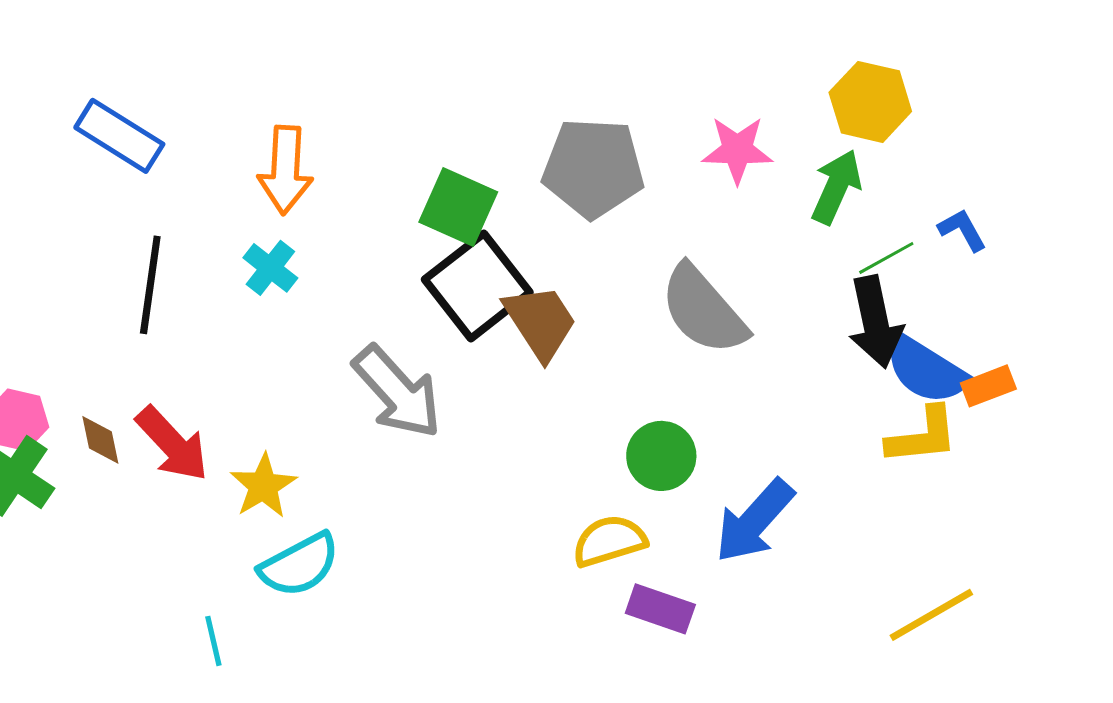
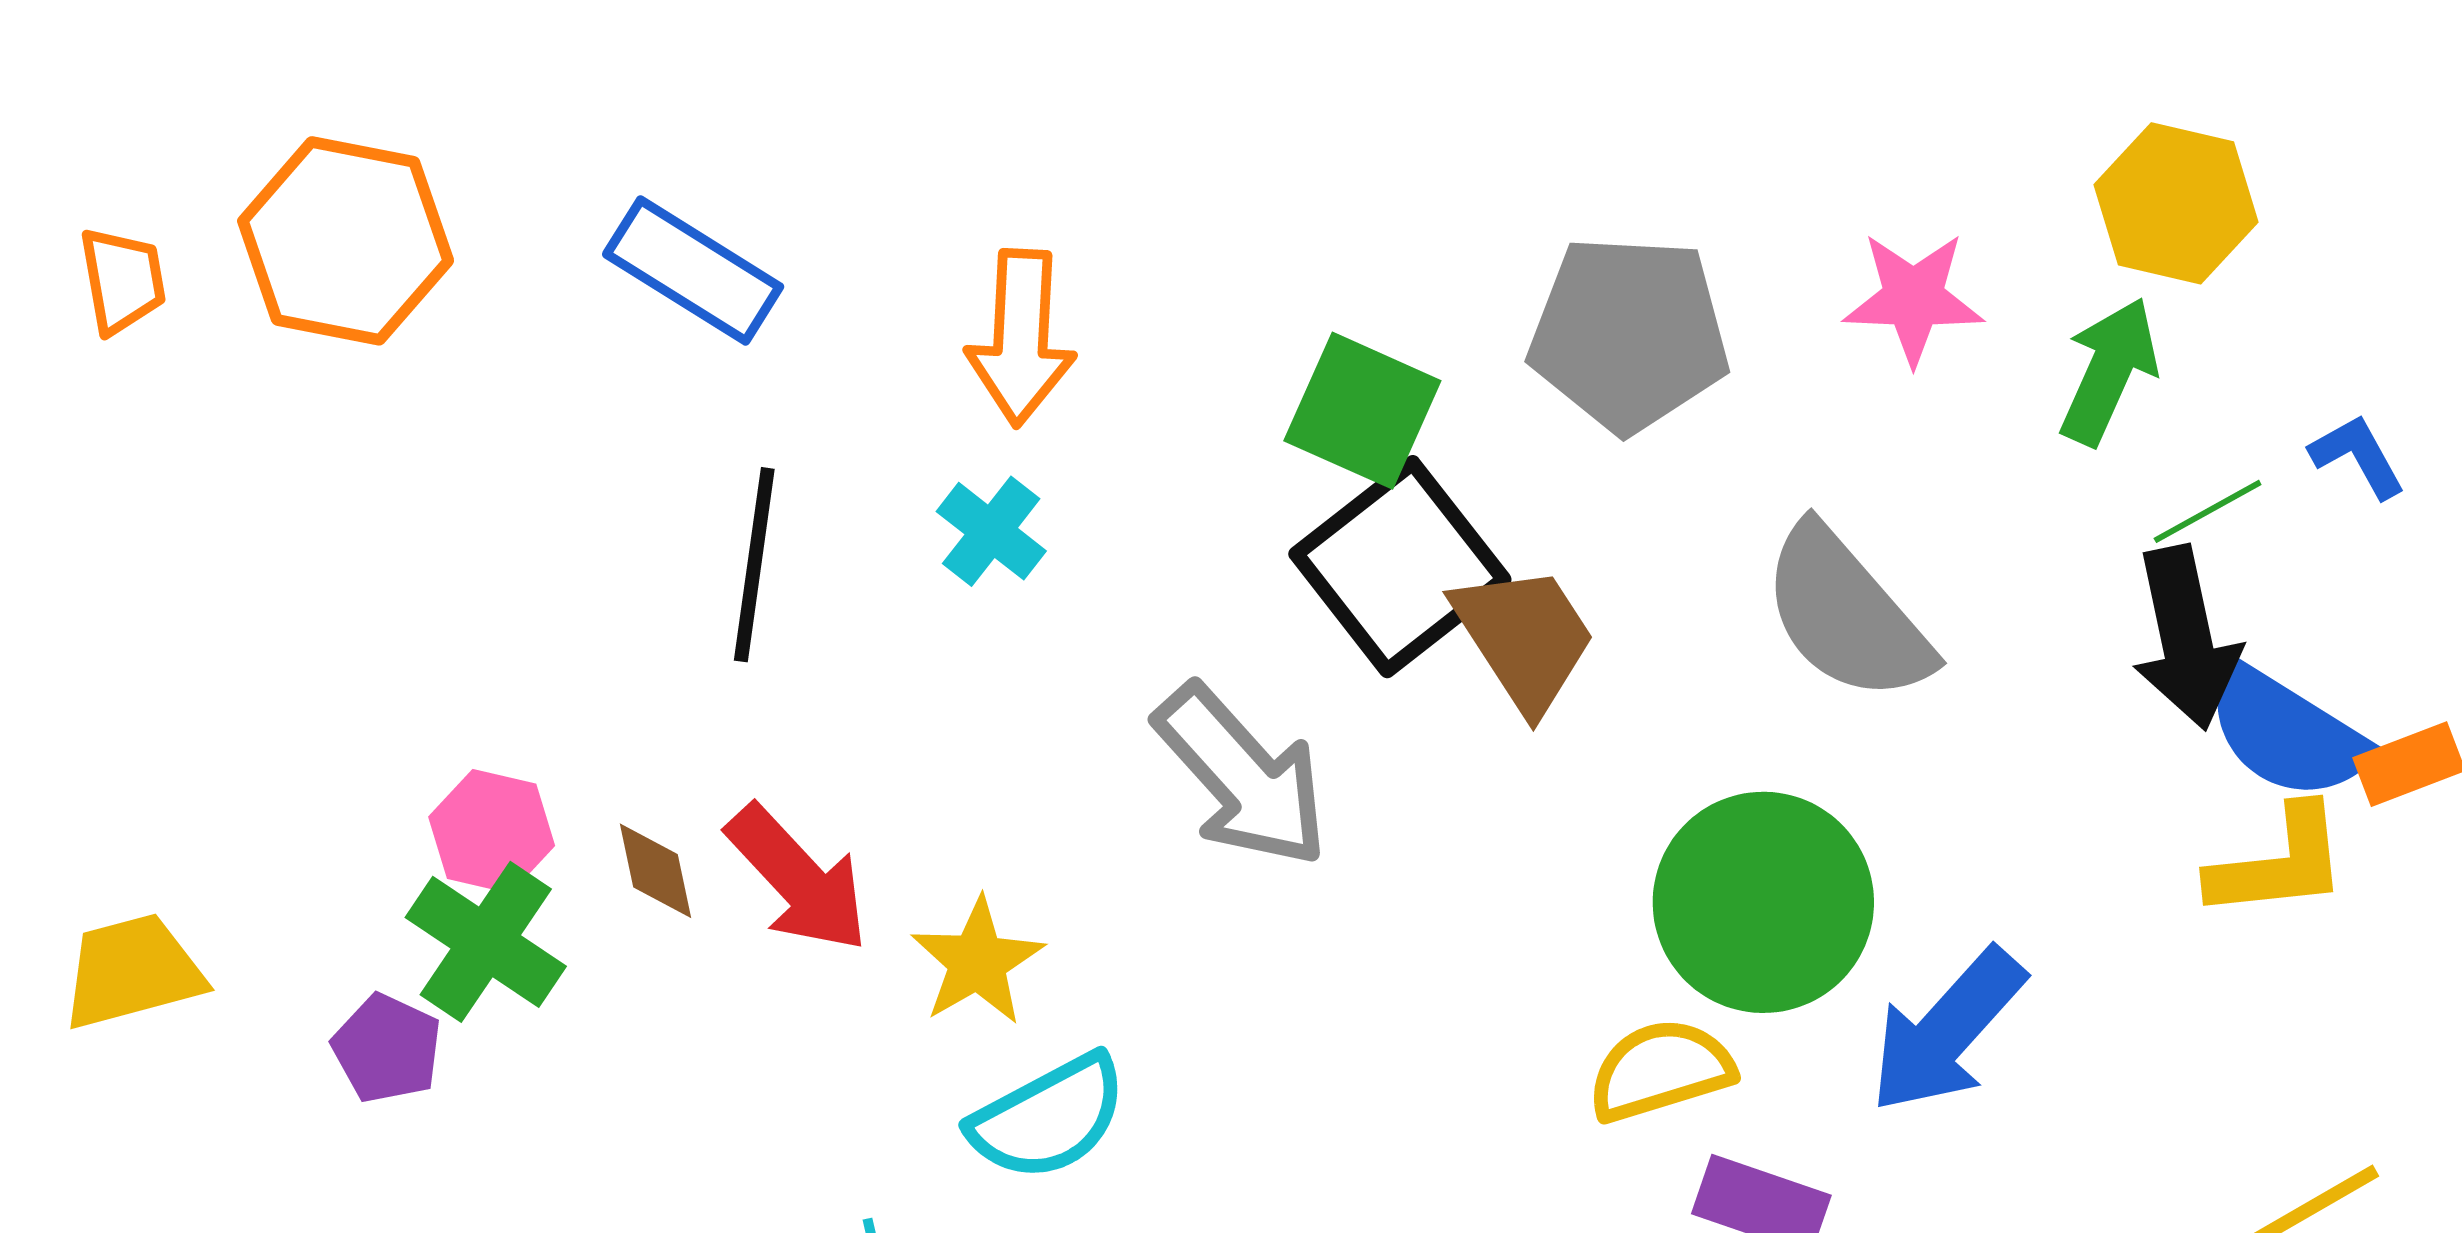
green circle: (661, 456) -> (1763, 902), size x1.6

